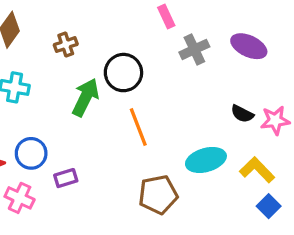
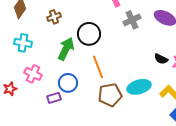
blue circle: (31, 153) -> (68, 83), moved
brown pentagon: (158, 195) -> (110, 95), moved
pink cross: (20, 198) -> (33, 74), moved

